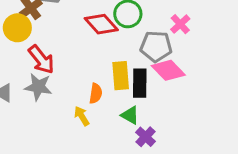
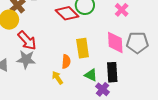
gray pentagon: (156, 46) -> (137, 43), moved
pink diamond: (168, 70) -> (115, 42), turned 45
black rectangle: (140, 83) -> (112, 72), moved

